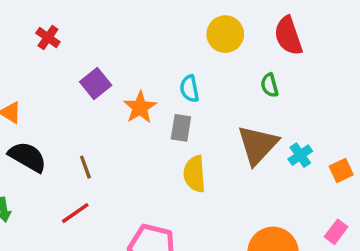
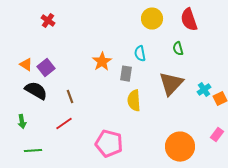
purple square: (96, 84) -> (46, 68), moved
cyan semicircle: (189, 89) -> (140, 54), moved
cyan cross: (300, 155) -> (204, 90), moved

